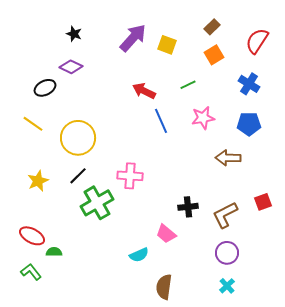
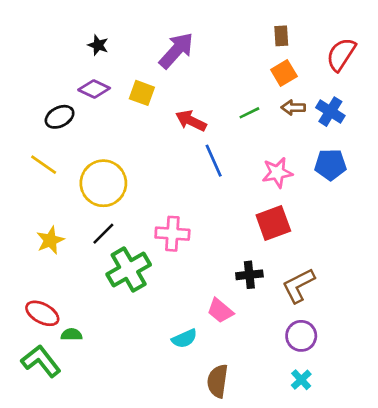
brown rectangle: (212, 27) -> (281, 36), turned -49
yellow square: (167, 45) -> (142, 93), moved
pink star: (203, 118) -> (277, 173), moved
brown arrow: (228, 158) -> (293, 108), moved, size x0.7
red square: (263, 202) -> (273, 223), moved, size x1.5
green L-shape: (31, 272) -> (41, 361), size x1.4

